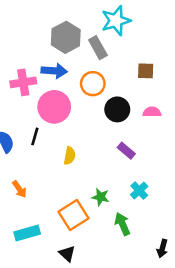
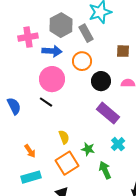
pink cross: (23, 82) -> (28, 37), moved
black line: (35, 136) -> (46, 102), moved, turned -72
purple rectangle: (126, 151) -> (108, 113), size x1.6
yellow semicircle: (70, 156) -> (64, 137), moved, turned -32
orange arrow: (19, 189) -> (30, 151), moved

